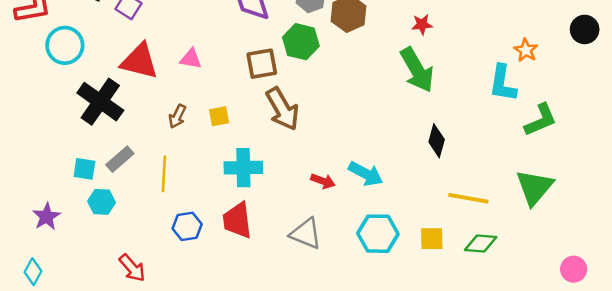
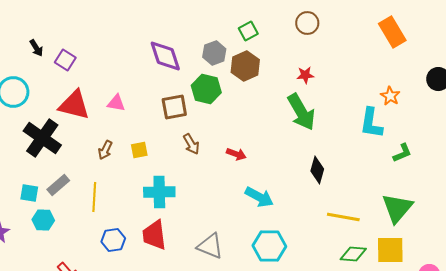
brown arrow: (283, 109) -> (191, 144), size x0.6
green L-shape: (541, 120) -> (402, 153), size x0.7
red arrow: (323, 181) -> (236, 154), moved
yellow square: (432, 239) -> (390, 250), moved, size x1.4

